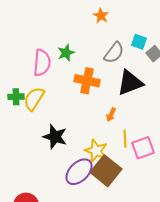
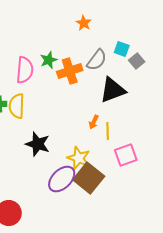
orange cross: (87, 81) -> (70, 71), moved, turned -30
yellow semicircle: (34, 99) -> (17, 106), turned -30
yellow line: (125, 139) -> (108, 131), moved

